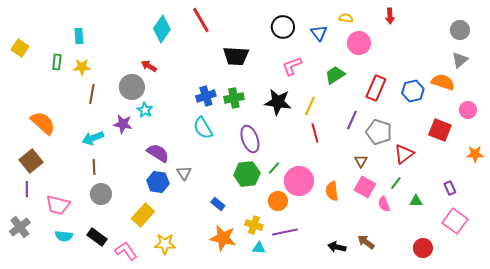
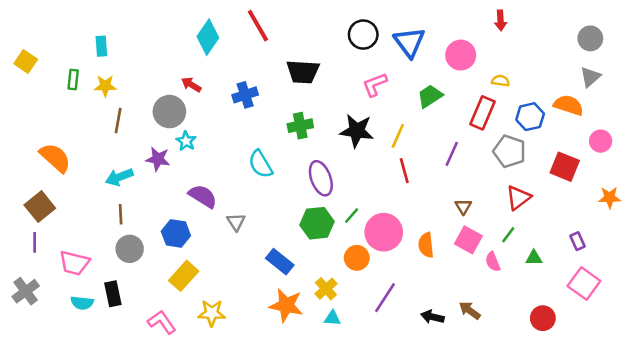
yellow semicircle: (346, 18) -> (500, 81), moved
blue triangle: (319, 33) -> (409, 42), size x1.5
blue cross: (206, 96) -> (245, 95), moved
gray pentagon: (379, 132) -> (509, 151), moved
blue hexagon: (158, 182) -> (176, 233), moved
blue rectangle: (218, 204) -> (280, 262), size x1.5
yellow cross: (254, 225) -> (326, 289), turned 30
purple line: (285, 232) -> (385, 298), moved, turned -45
black rectangle: (97, 237) -> (113, 294), moved, turned 42

